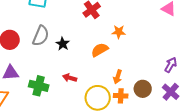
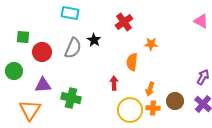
black star: (63, 44) -> (94, 40), moved
orange semicircle: (100, 50) -> (132, 62), turned -54
red arrow: (70, 78) -> (114, 83), moved, turned 72

